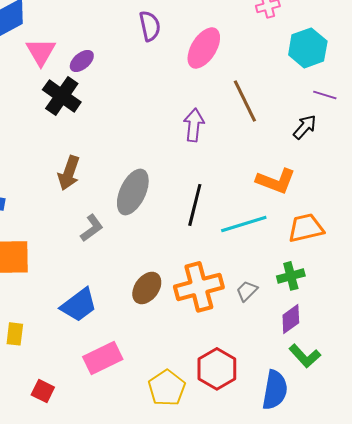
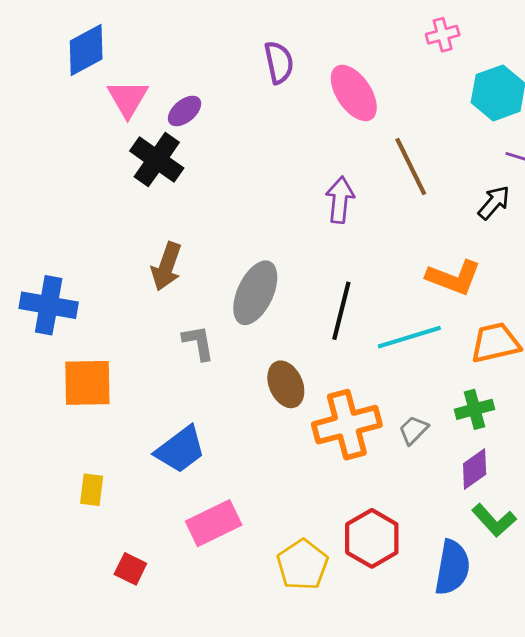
pink ellipse: (204, 48) -> (354, 93), turned -66
gray L-shape: (92, 228) -> (198, 343), turned -64
brown ellipse: (147, 288) -> (286, 384), moved, turned -60

